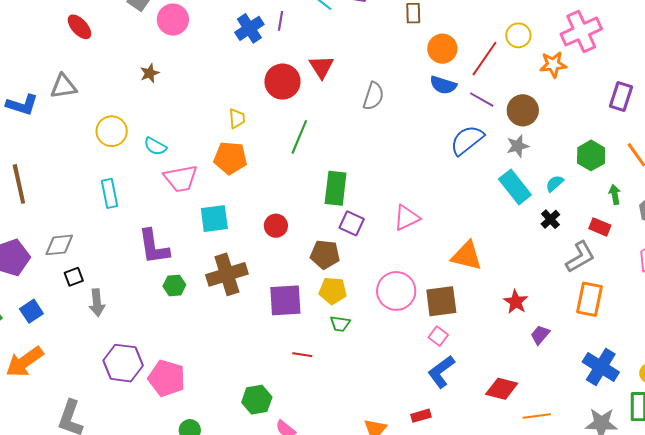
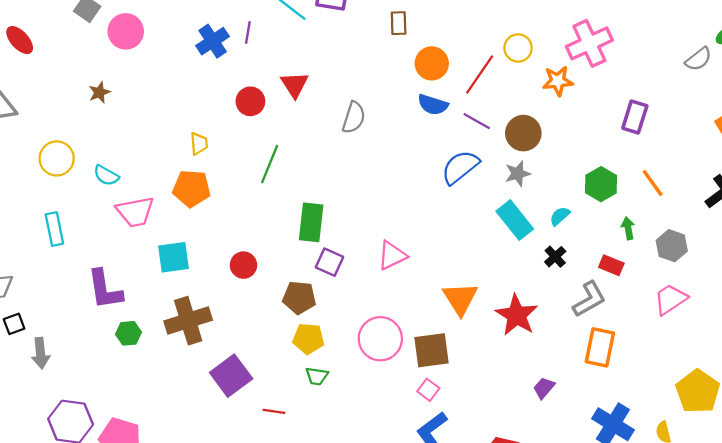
red circle: (283, 82) -> (250, 101), size x0.7
orange triangle: (467, 256) -> (460, 299), turned 44
purple square: (285, 300) -> (231, 376), moved, turned -33
red star: (516, 302) -> (517, 315), moved, size x1.5

